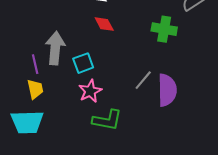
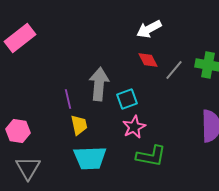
purple line: (35, 64) -> (68, 99), moved
gray line: (143, 80) -> (174, 70), moved
cyan trapezoid: (27, 122) -> (90, 158), moved

